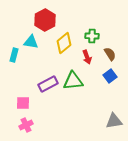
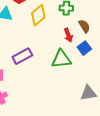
red arrow: (87, 57) -> (68, 35), moved
green triangle: (73, 81) -> (61, 59), moved

